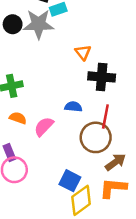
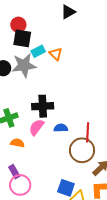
orange triangle: (83, 52) -> (56, 54), moved
black cross: (102, 77) -> (43, 106), moved
pink semicircle: (44, 127) -> (36, 127), moved

